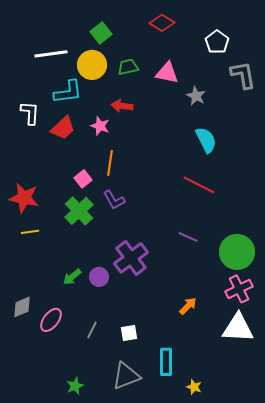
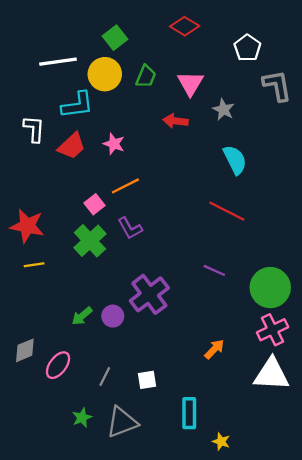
green trapezoid: (128, 67) -> (146, 76), turned 125
pink triangle: (167, 73) -> (190, 83), turned 50
red arrow: (122, 106) -> (176, 121), moved
orange line: (110, 163) -> (125, 186), turned 55
gray triangle: (126, 376) -> (122, 422), moved
green star: (75, 386) -> (82, 418), moved

